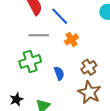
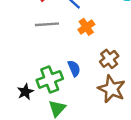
green cross: (30, 62) -> (50, 79), moved
black star: (16, 99) -> (25, 92), moved

